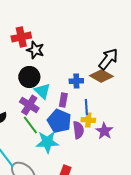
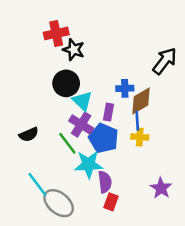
brown diamond: (101, 76) -> (141, 101), moved, turned -60
purple cross: (29, 105) -> (81, 125), moved
purple semicircle: (78, 130) -> (105, 182), moved
purple star: (104, 131) -> (161, 188), moved

